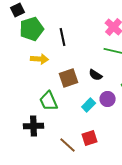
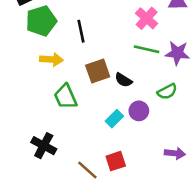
brown square: (69, 78) -> (98, 71), moved
green trapezoid: (49, 101) -> (66, 97), moved
black cross: (34, 126) -> (44, 146), turned 30

